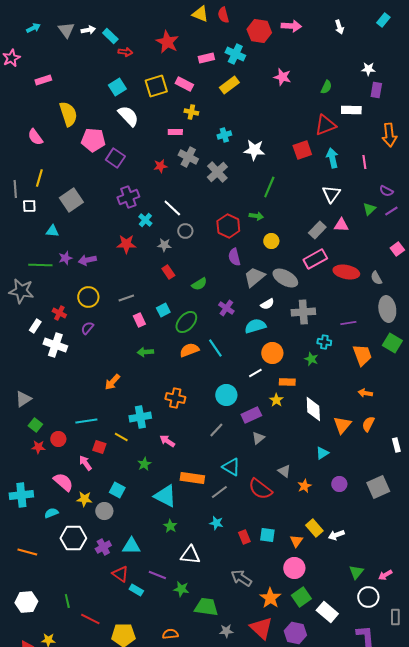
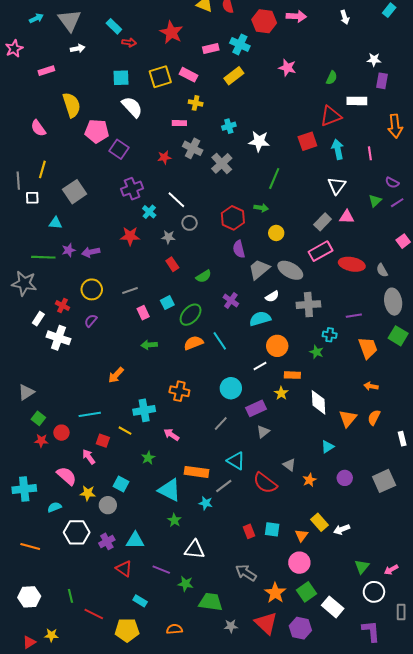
gray triangle: (66, 30) -> (70, 20), size x1.4
white arrow: (88, 30) -> (78, 49), moved
cyan square: (117, 87) -> (121, 78), turned 30
cyan star: (216, 523) -> (206, 503), moved
cyan rectangle: (136, 590) -> (140, 601), moved

